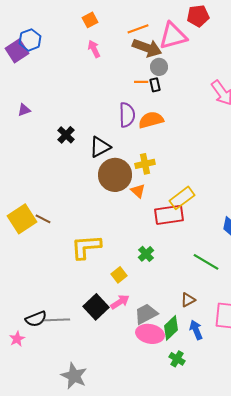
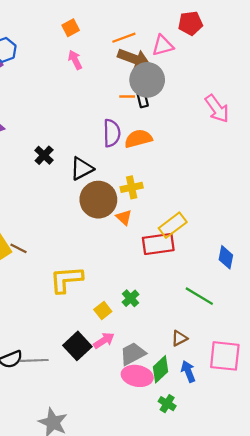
pink triangle: (173, 36) -> (163, 45), size x0.7
gray circle: (159, 67) -> (147, 80), size x1.8
green cross: (146, 254) -> (131, 298), moved

